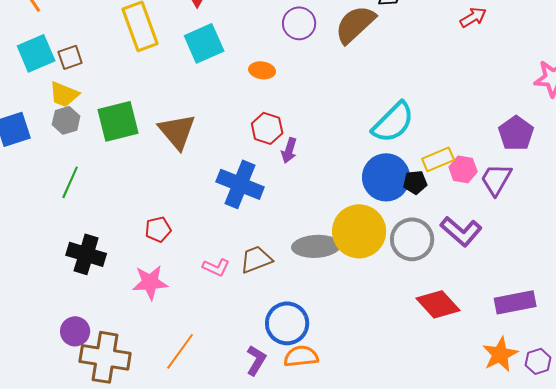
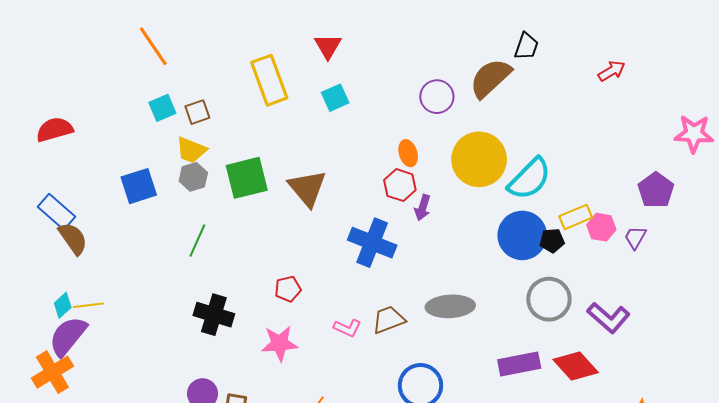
purple circle: (299, 23) -> (437, 97), moved
cyan square: (204, 43) -> (335, 98), size x0.7
cyan square: (36, 53) -> (162, 108), size x0.7
orange ellipse: (262, 70) -> (408, 153), moved, turned 65
purple trapezoid: (496, 179) -> (635, 237), size x0.7
yellow circle: (359, 231) -> (479, 159), moved
purple L-shape: (461, 231) -> (609, 318), moved
purple rectangle: (515, 302) -> (519, 364), moved

